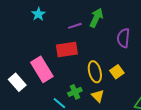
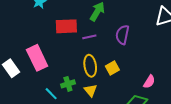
purple line: (75, 26) -> (89, 37), moved
red rectangle: (67, 49) -> (66, 26), moved

